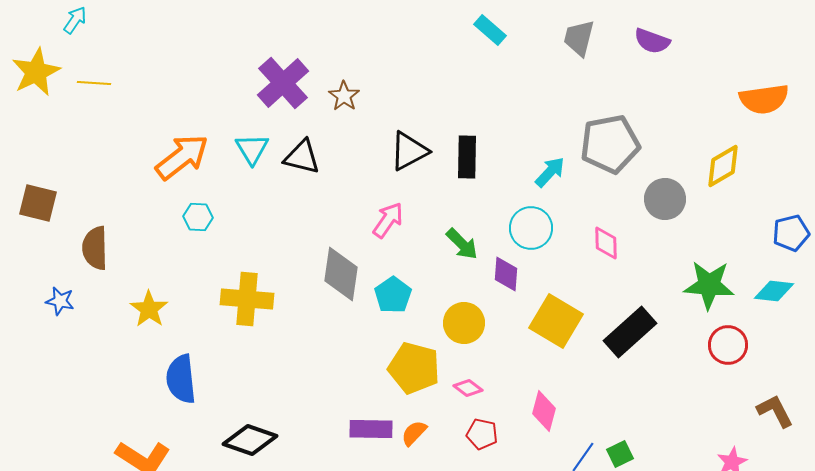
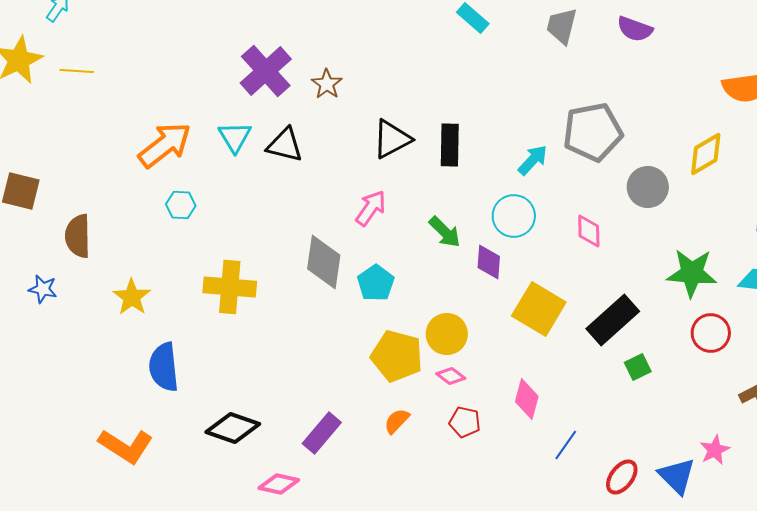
yellow circle: (464, 323) -> (447, 334), moved
purple rectangle: (371, 429) -> (322, 433), moved, turned -51
green square: (620, 454) -> (638, 367), moved

